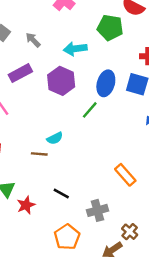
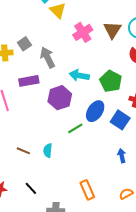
green pentagon: (110, 28) -> (111, 81), moved
gray arrow: (33, 40) -> (48, 57), size x1.5
cyan semicircle: (55, 138) -> (48, 150), moved, turned 104

